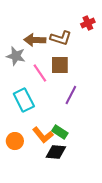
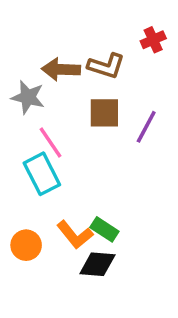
pink line: (40, 73) -> (50, 142), moved
purple line: (71, 95) -> (146, 127), moved

